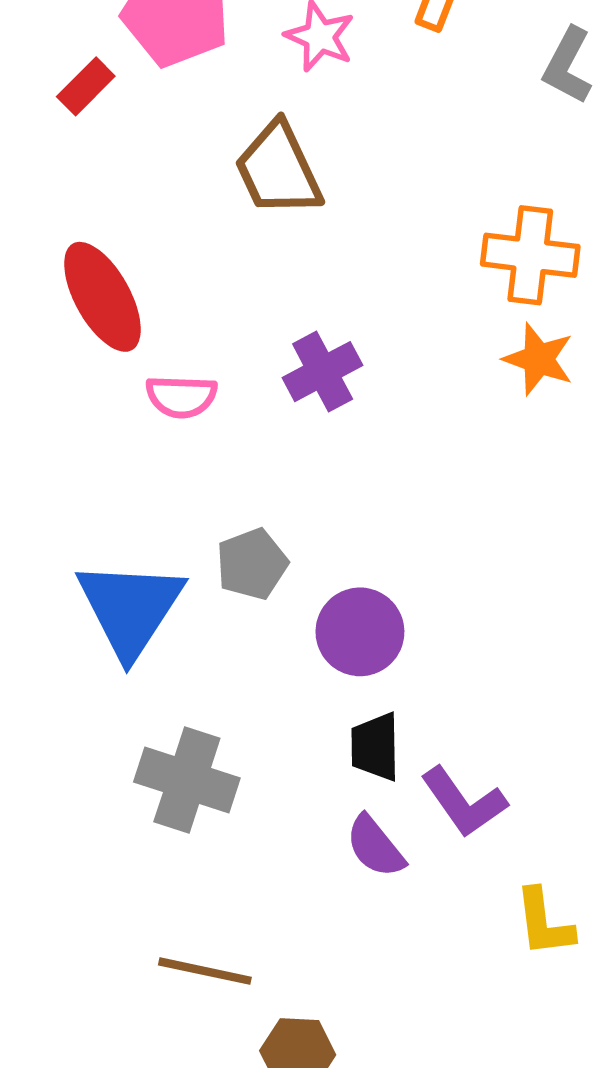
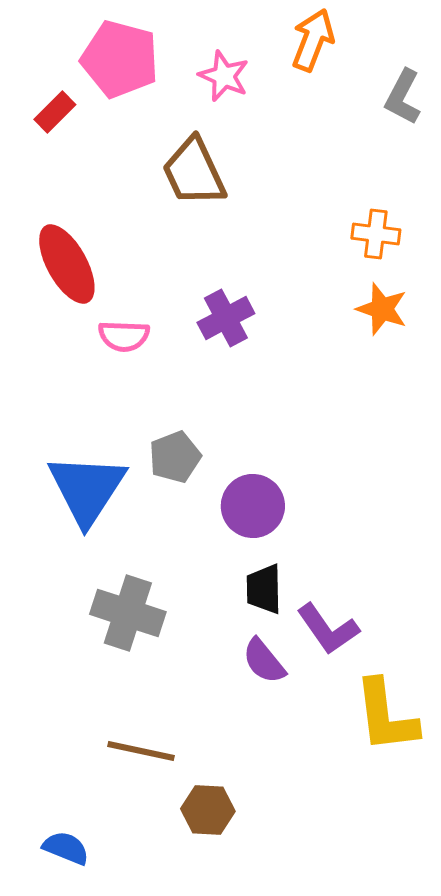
orange cross: (530, 255) -> (376, 234), size x0.7
yellow L-shape: (544, 923) -> (386, 716), size x1.5

